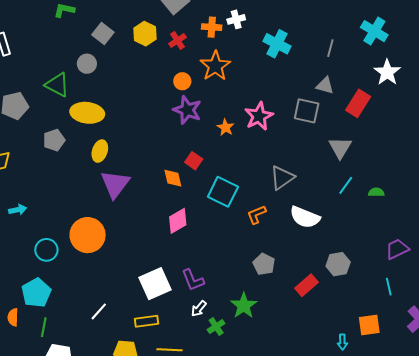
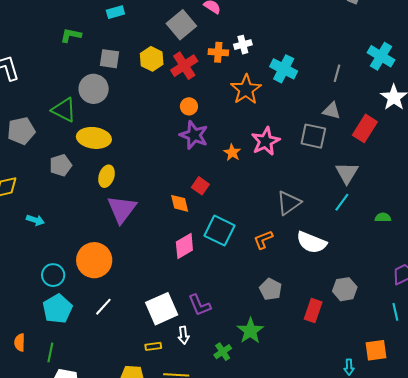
gray square: (103, 34) -> (110, 59), turned -30
red cross: (178, 40) -> (184, 66), size x1.5
gray circle: (87, 64) -> (94, 89), size x1.5
orange star: (215, 66) -> (246, 89), moved
cyan line: (346, 185) -> (342, 202), moved
cyan square: (223, 192) -> (219, 231), moved
cyan arrow: (18, 210) -> (35, 220), moved, turned 30
red rectangle: (306, 285) -> (313, 310), turned -30
cyan pentagon: (36, 293) -> (57, 309), moved
white arrow: (199, 309) -> (184, 335), moved, turned -48
white line: (99, 311) -> (103, 307), moved
yellow rectangle: (147, 321) -> (153, 346), size x0.7

